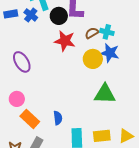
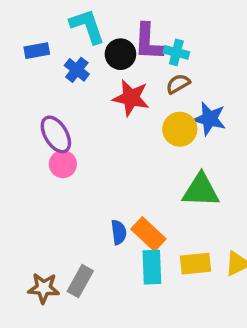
blue cross: (31, 15) -> (77, 70), moved
cyan cross: (107, 32) -> (176, 52), moved
pink circle: (17, 99) -> (63, 164), moved
orange rectangle: (30, 119) -> (148, 234), moved

